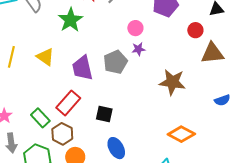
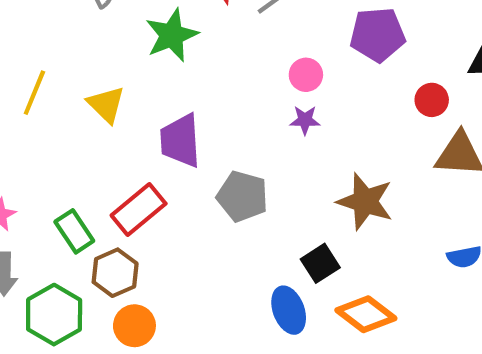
gray pentagon: (115, 62) -> (242, 196), moved, turned 30
black square: (104, 114) -> (320, 263), moved, turned 36
blue ellipse: (116, 148) -> (289, 310), moved

